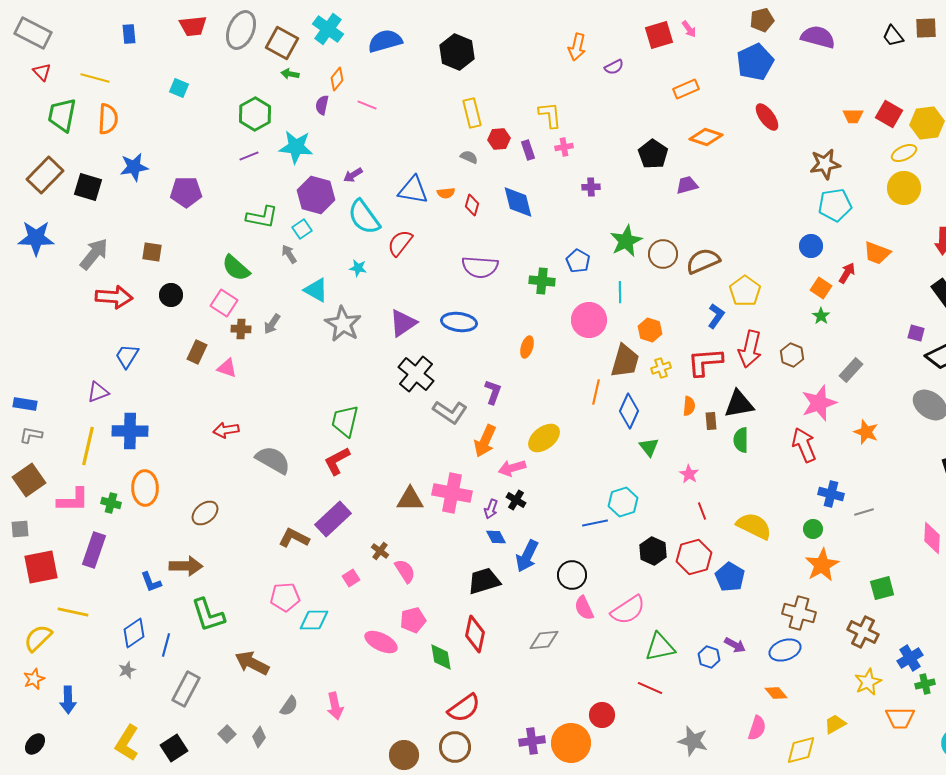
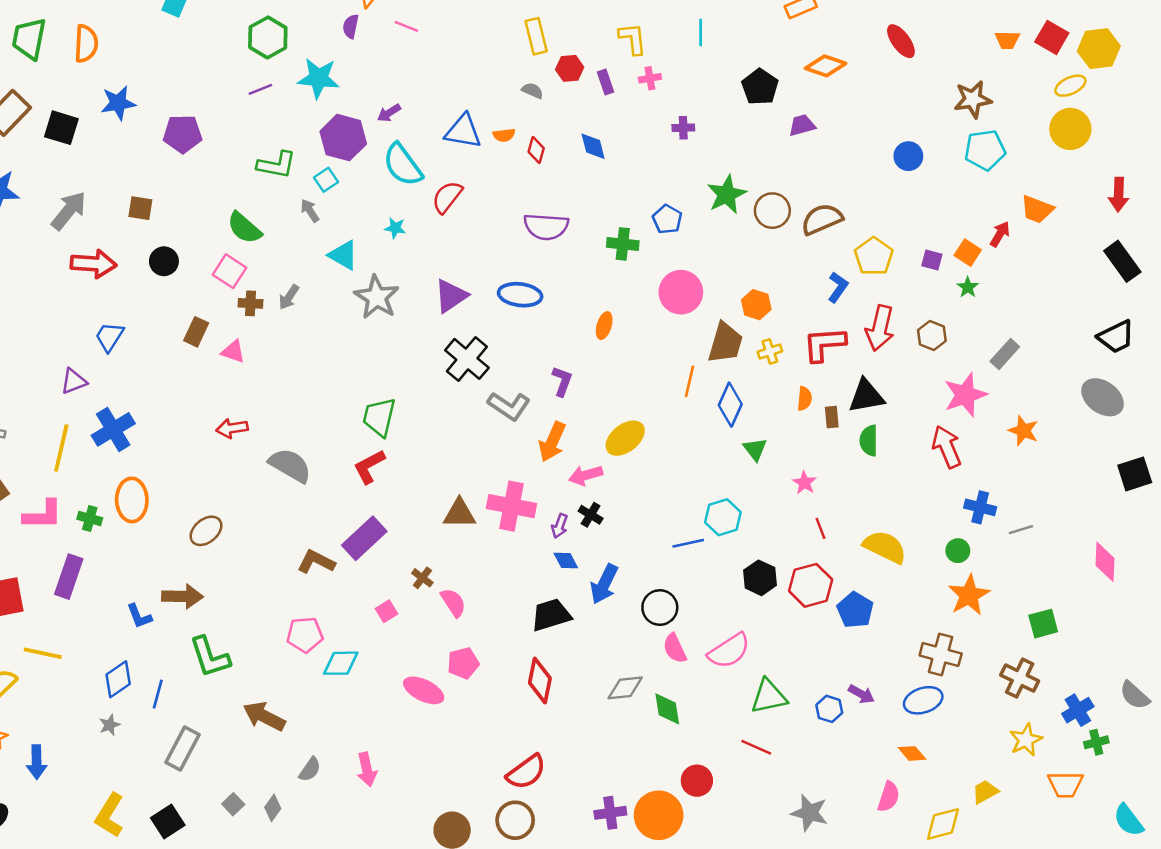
blue diamond: (518, 202) -> (593, 146), size x0.7
blue circle: (811, 246) -> (908, 156), moved
cyan line: (620, 292) -> (701, 32), moved
purple square: (916, 333) -> (932, 260), moved
blue cross: (130, 431) -> (113, 429), turned -32
green diamond: (441, 657) -> (667, 709), moved

